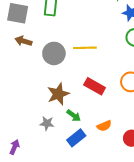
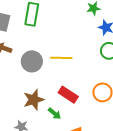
green arrow: (74, 116) -> (55, 114), moved

